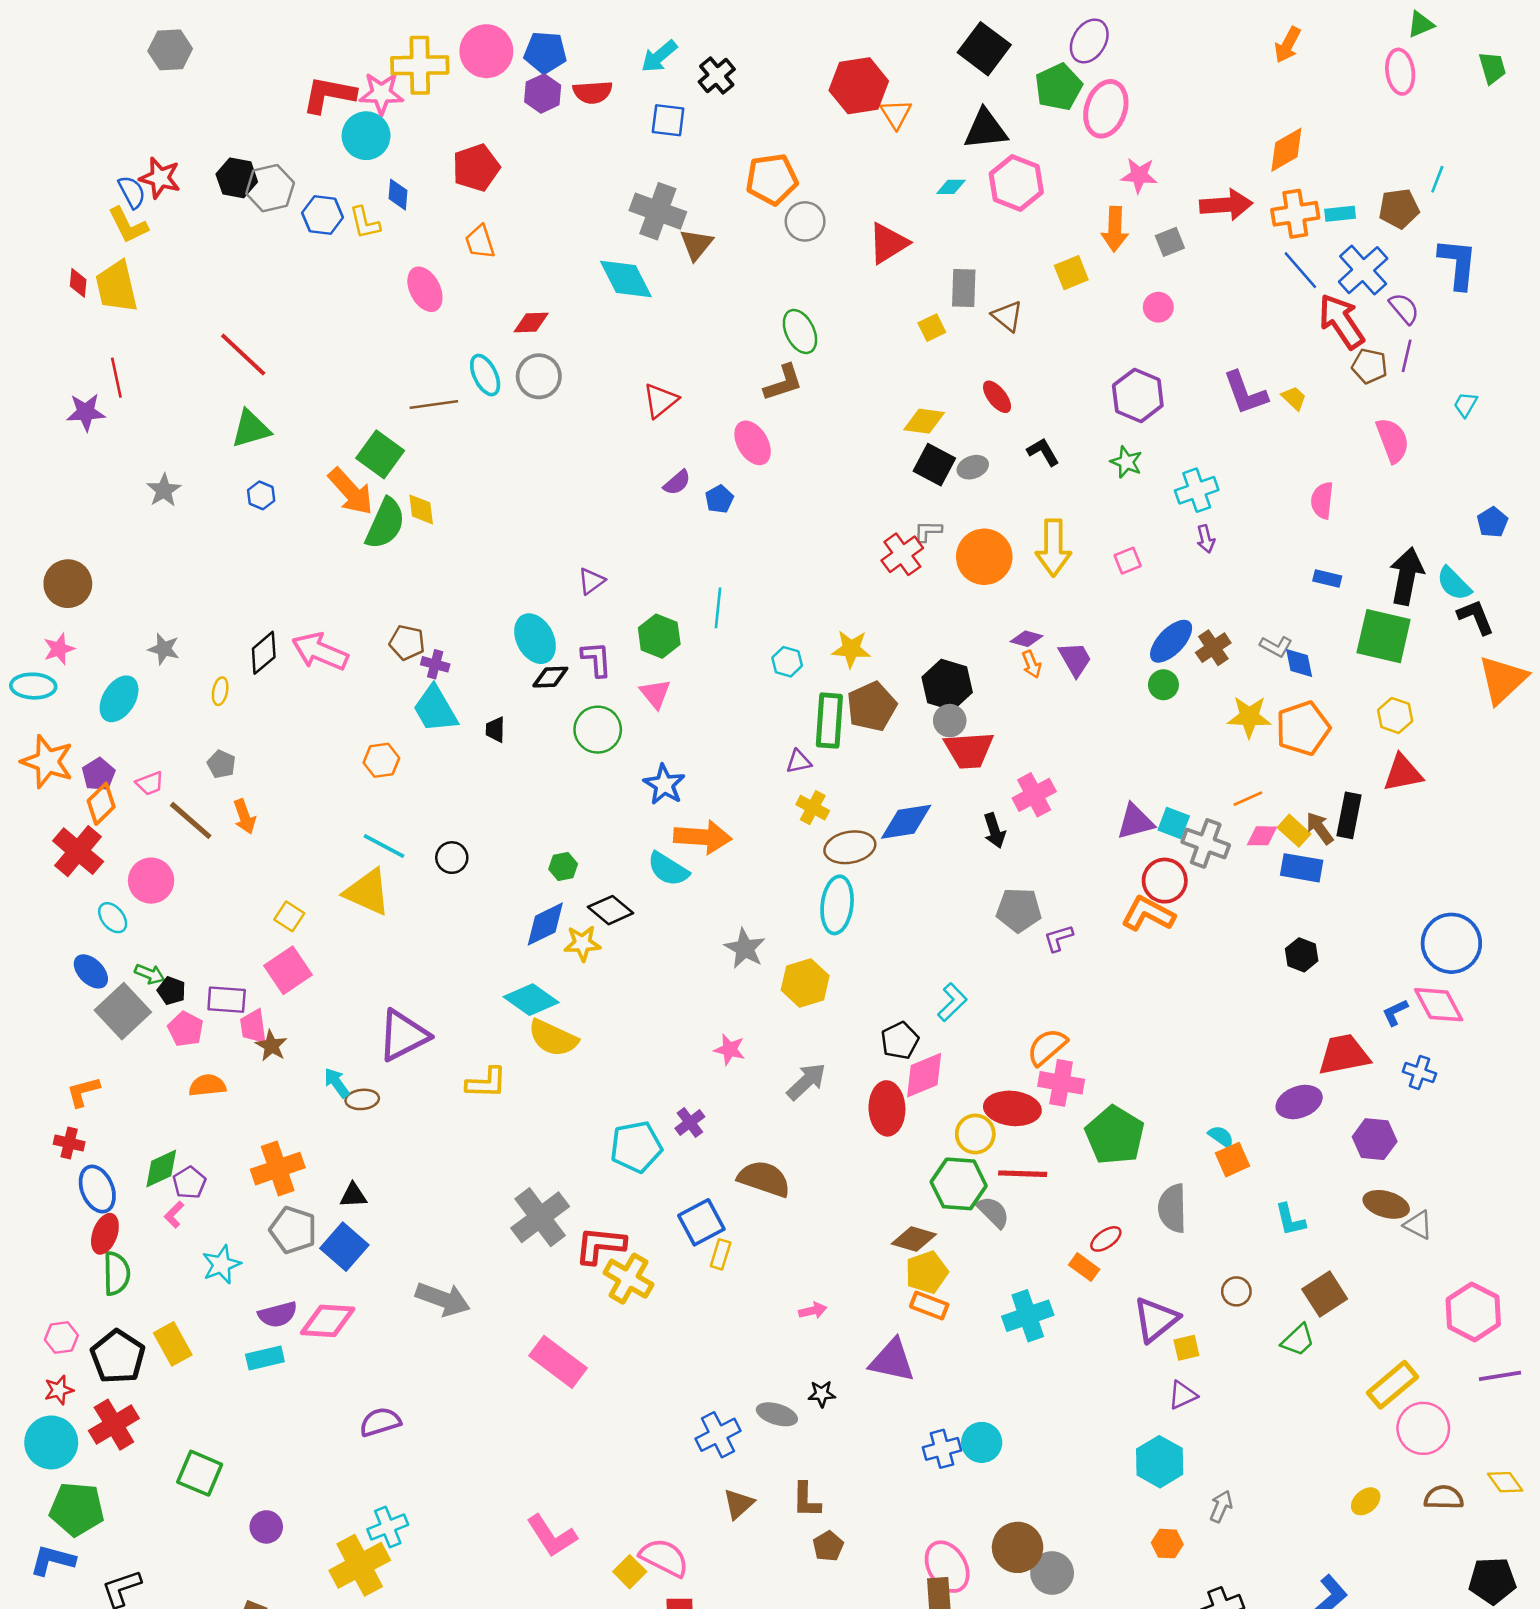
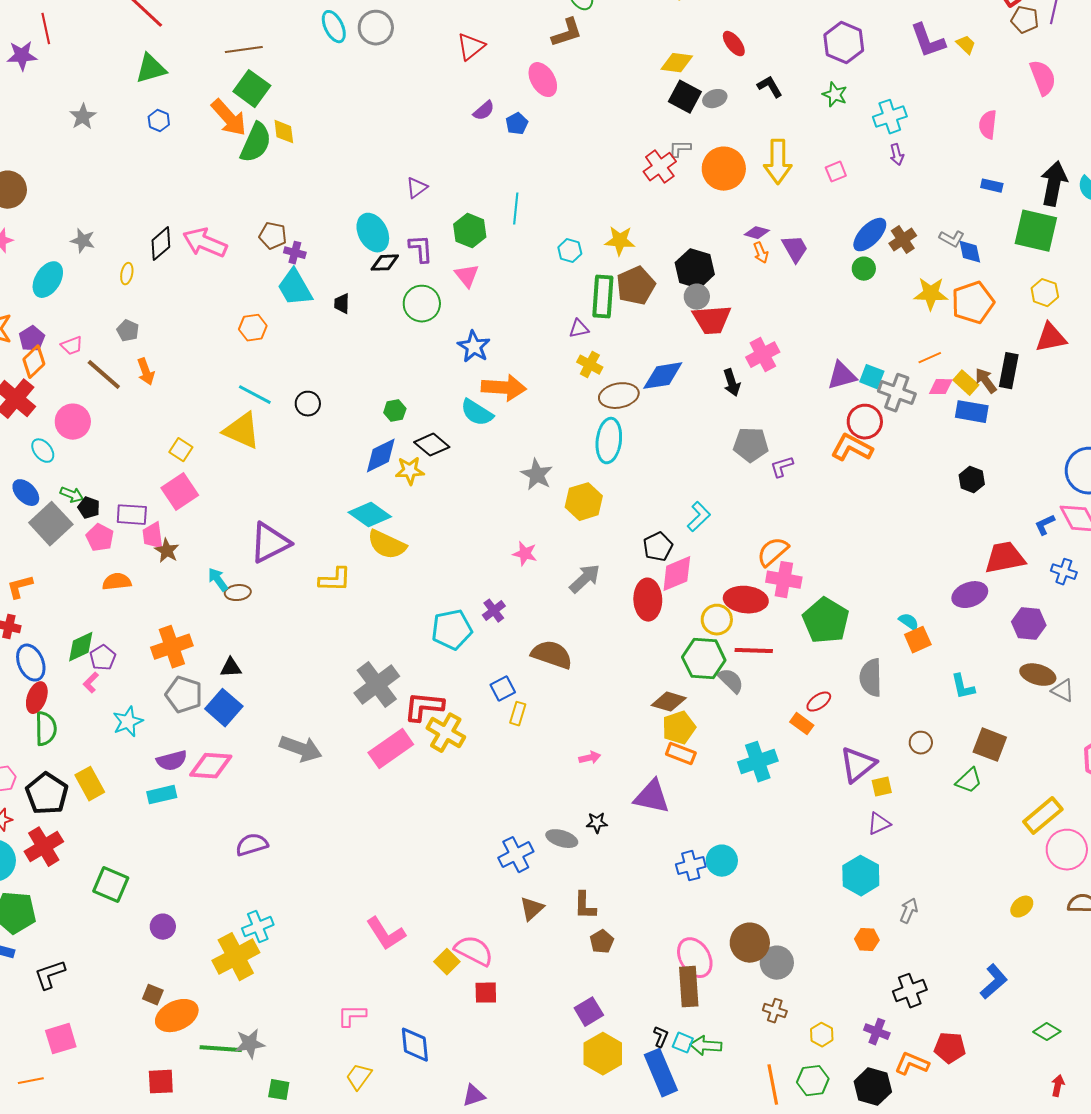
brown line: (434, 404) -> (244, 50), moved
blue square: (701, 1222) -> (503, 689), size x0.7
brown square: (1325, 1294) -> (990, 745), turned -36
pink rectangle: (558, 1362) -> (391, 749), moved, turned -72

